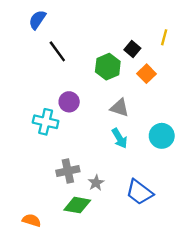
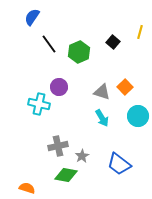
green hexagon: (108, 67) -> (79, 52), moved
orange square: (146, 74) -> (125, 87), moved

